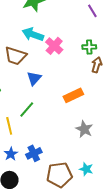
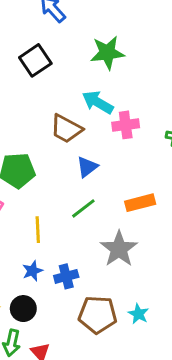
pink cross: (54, 46) -> (126, 125), turned 30
green line: (27, 110) -> (83, 208), moved
gray star: (84, 129) -> (119, 249), moved, size x1.4

